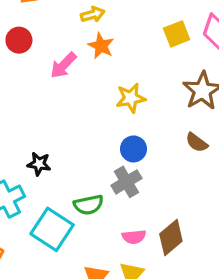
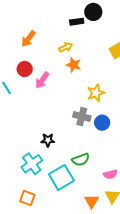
pink arrow: (63, 65) -> (42, 80), moved
gray cross: (126, 182) -> (82, 117), moved, turned -36
cyan square: (52, 229) -> (61, 177), turned 35

